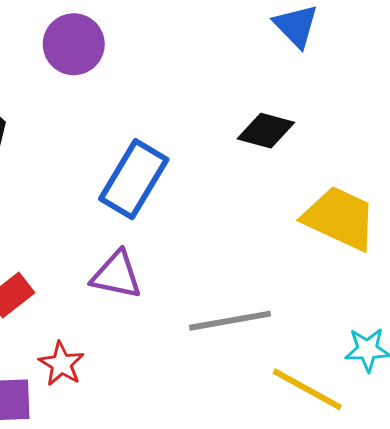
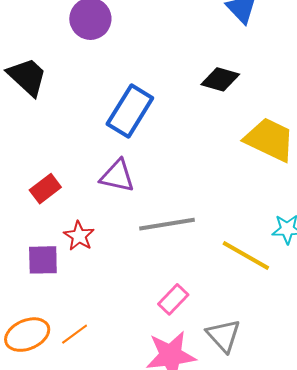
gray line: (230, 321) -> (167, 224), moved

